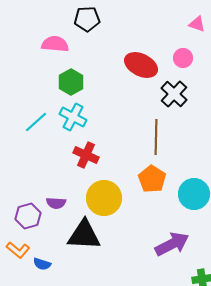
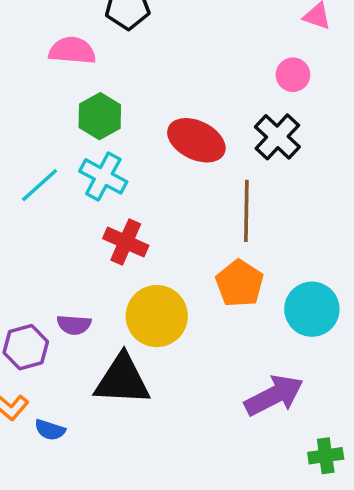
red ellipse: (141, 65) -> (196, 140), moved

